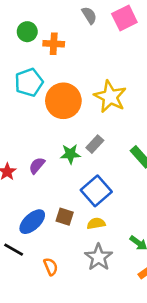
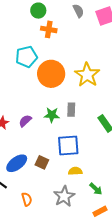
green circle: (27, 32) -> (38, 11), moved
gray rectangle: (95, 144) -> (71, 110), turned -48
blue square: (96, 191) -> (68, 145), turned 30
yellow semicircle: (96, 223) -> (75, 171), moved

